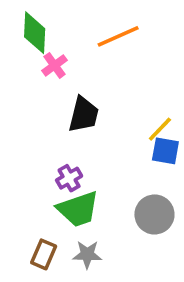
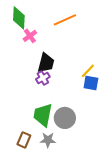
purple cross: (69, 178) -> (43, 78), moved
green trapezoid: (78, 209) -> (43, 115), turned 120
gray circle: (154, 214) -> (65, 118), moved

